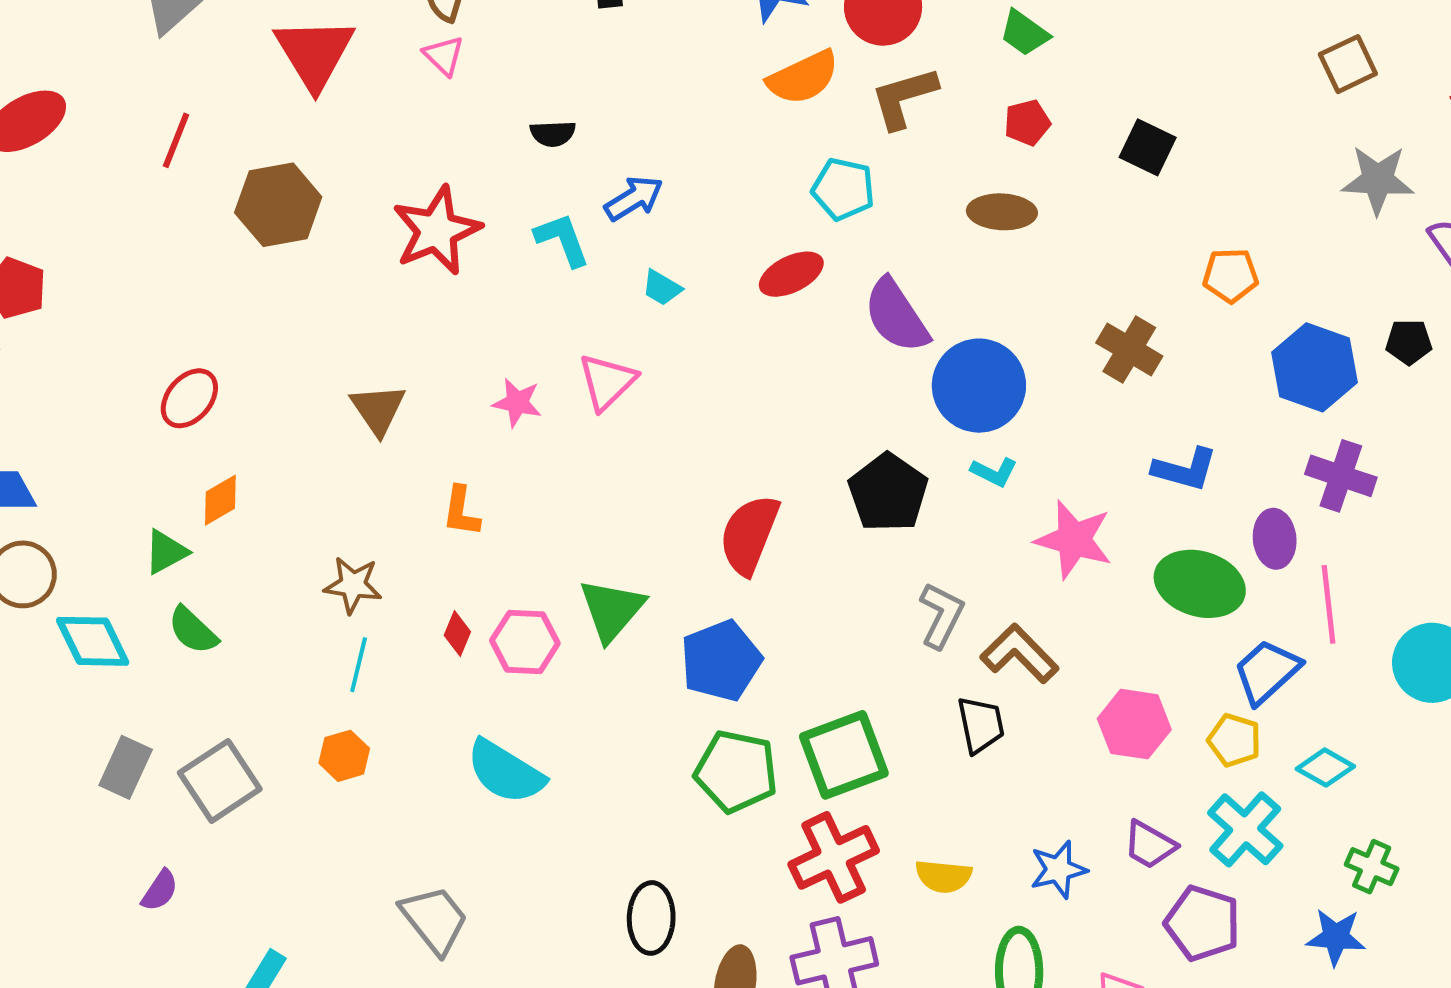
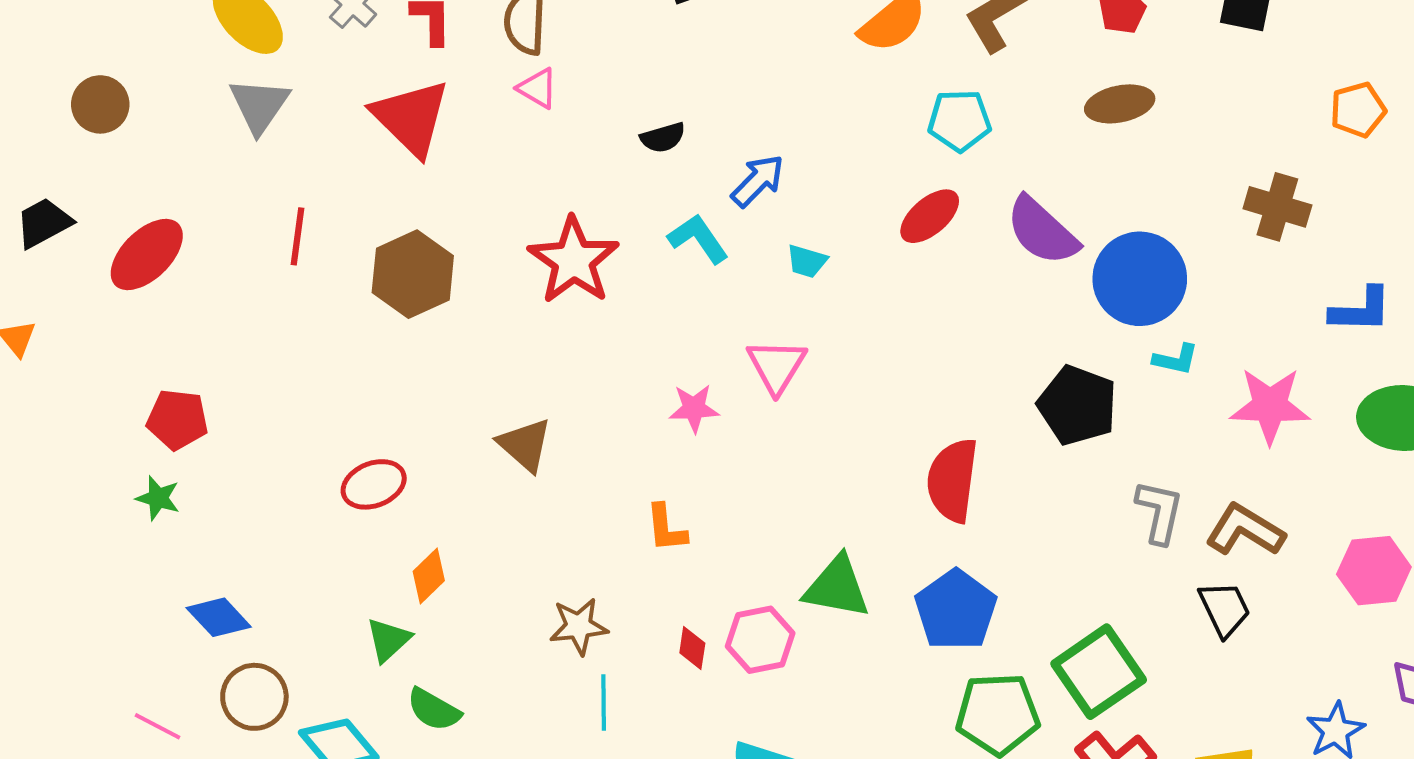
red ellipse: (189, 398) -> (374, 484), turned 42
brown triangle: (378, 409) -> (525, 445), moved
green triangle: (612, 610) -> (837, 587), turned -46

